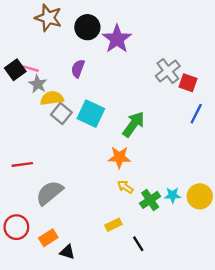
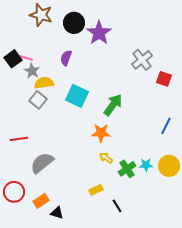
red square: (188, 83) -> (164, 79), moved
gray square: (61, 114) -> (38, 100), moved
blue line: (196, 114) -> (166, 126), moved

